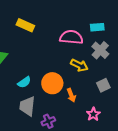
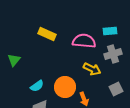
yellow rectangle: (25, 25) -> (47, 34), moved
gray cross: (100, 50) -> (113, 54), turned 30

